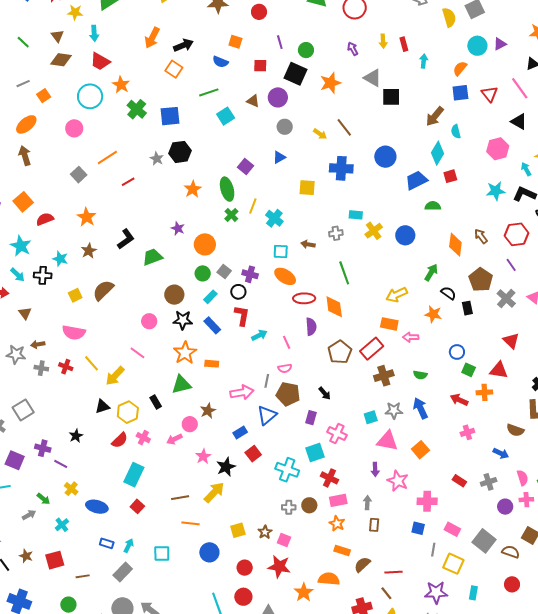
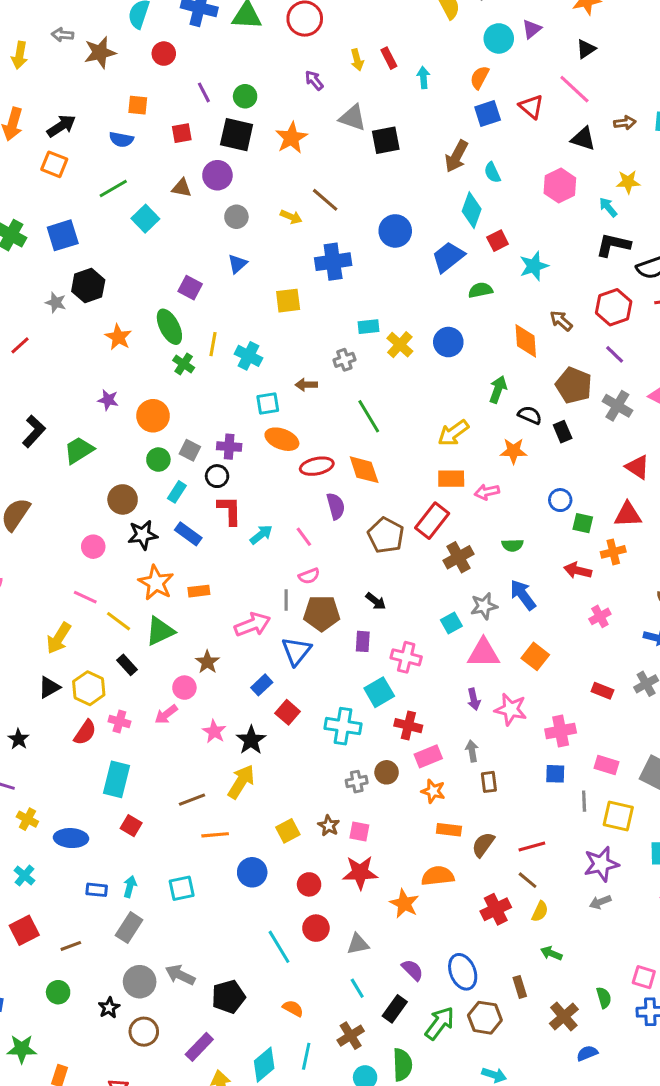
cyan star: (496, 191) -> (534, 266), moved
yellow line: (92, 363) -> (119, 621), moved

